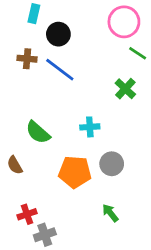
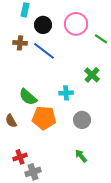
pink circle: (124, 22) -> (76, 24), moved
green cross: (125, 89) -> (92, 75), moved
orange pentagon: (75, 172) -> (44, 118), moved

